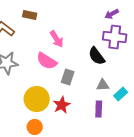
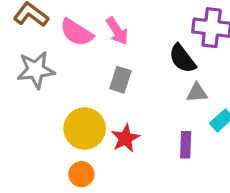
pink semicircle: (47, 61) -> (76, 32), moved
gray rectangle: (68, 77) -> (120, 80), moved
gray triangle: (103, 85) -> (197, 93), moved

